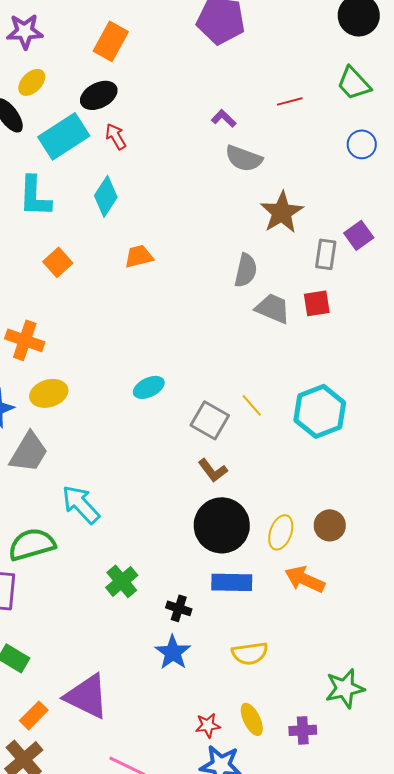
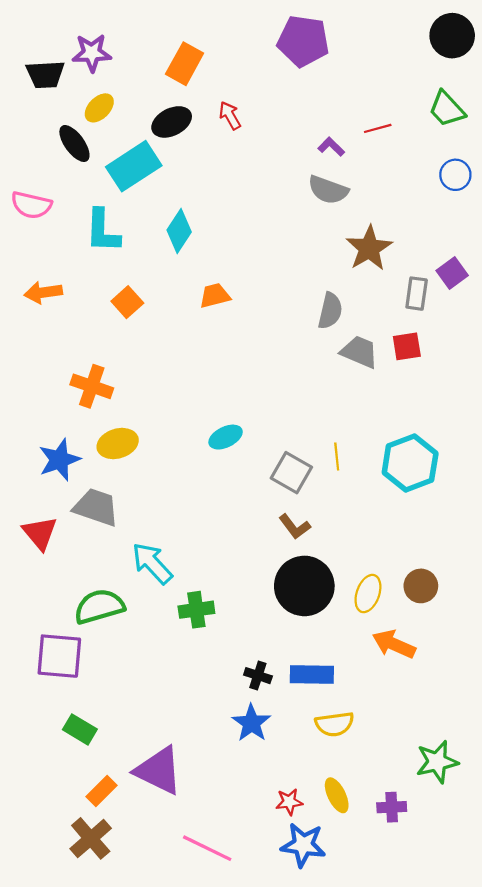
purple L-shape: (224, 118) -> (331, 147), moved
red arrow: (116, 136) -> (230, 115), moved
yellow line: (252, 405) -> (337, 456), turned 35
gray trapezoid: (29, 452) -> (96, 507), turned -102
green cross: (122, 581) -> (196, 610), moved, turned 32
blue rectangle: (232, 582) -> (312, 674), moved

